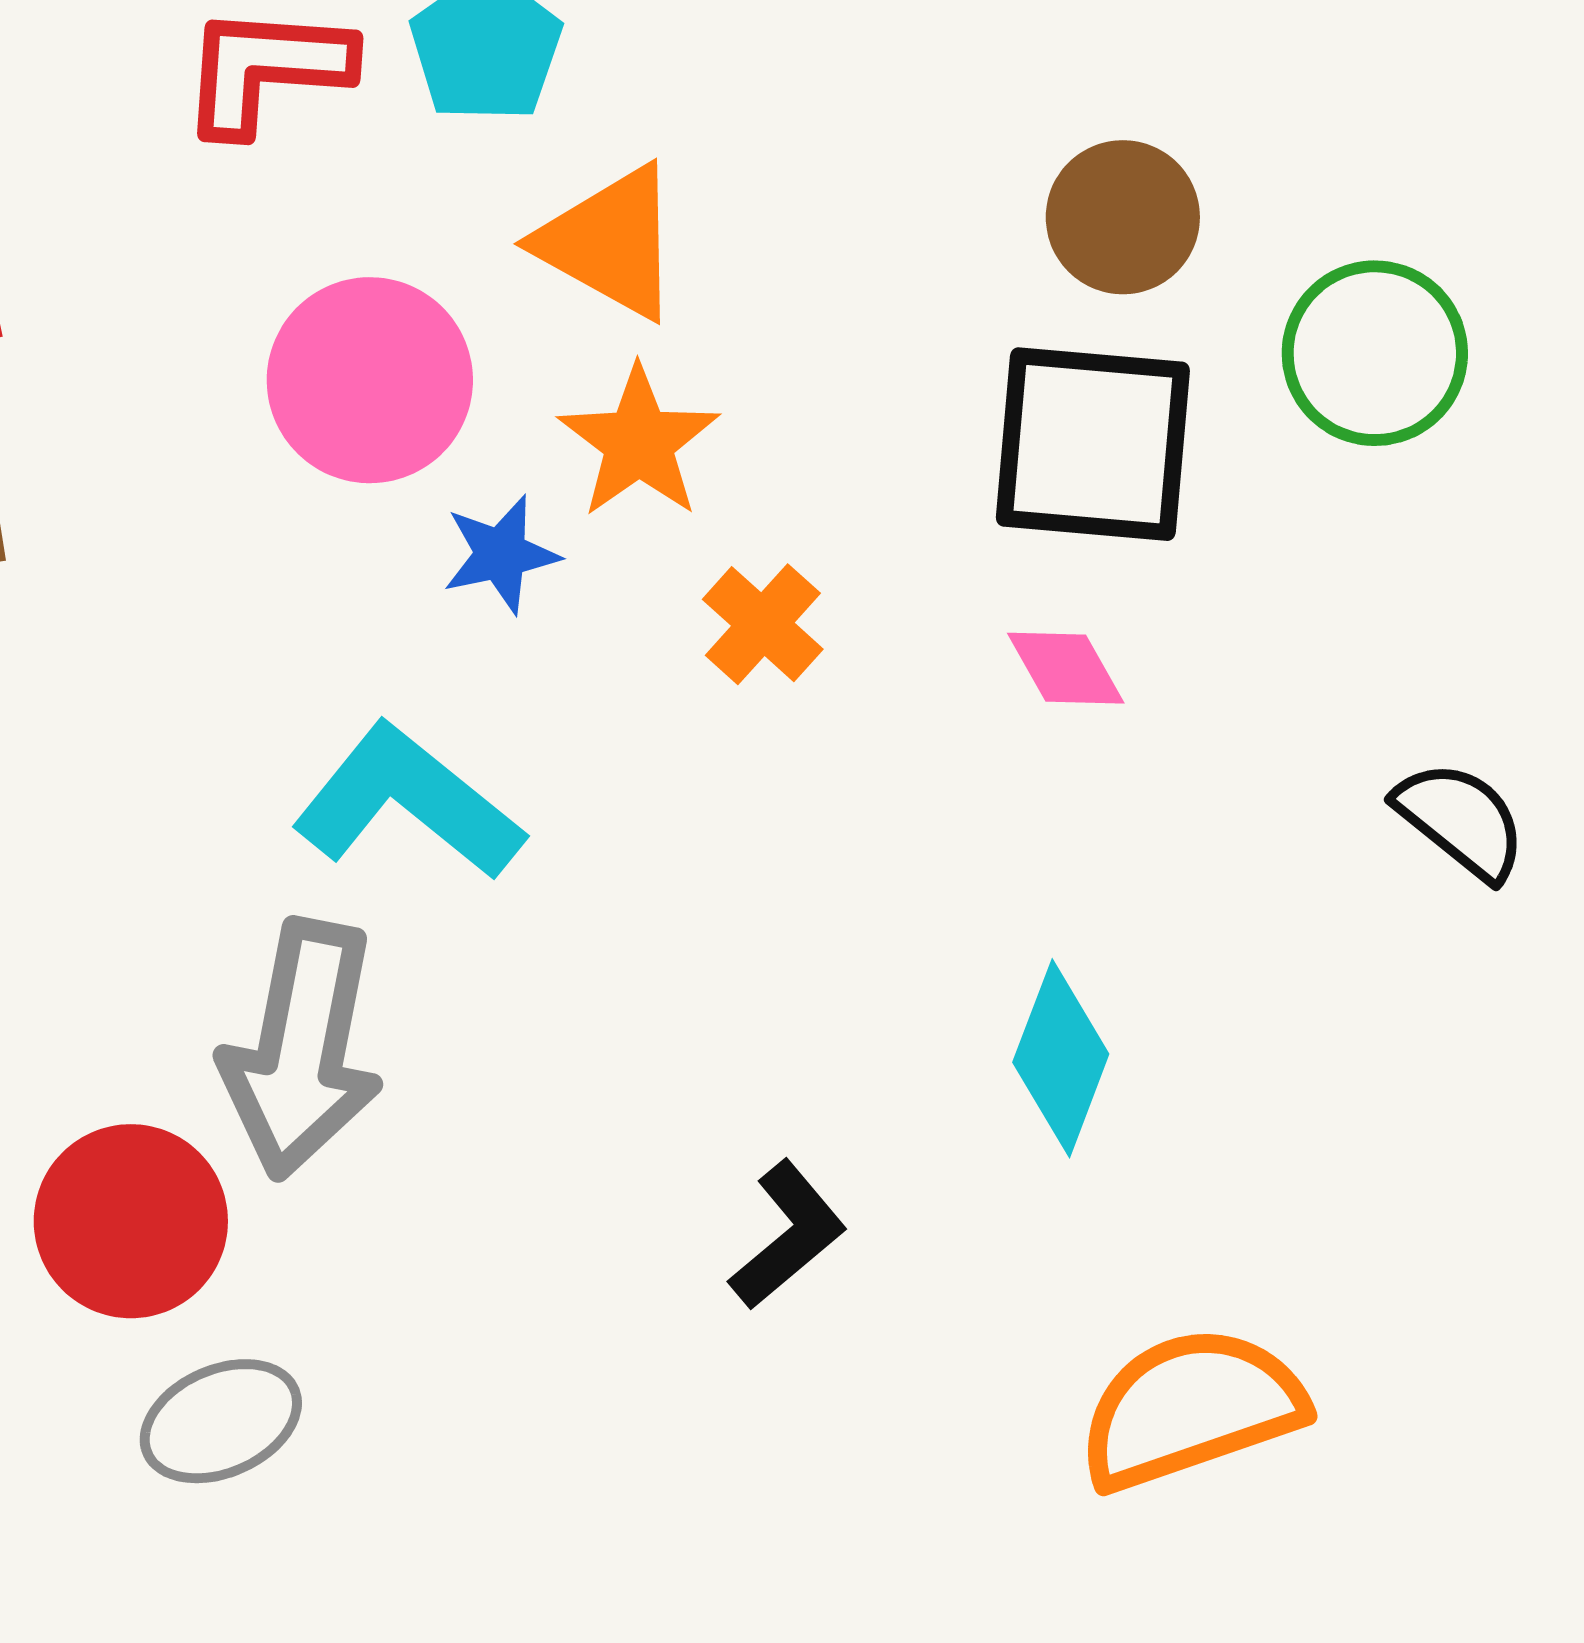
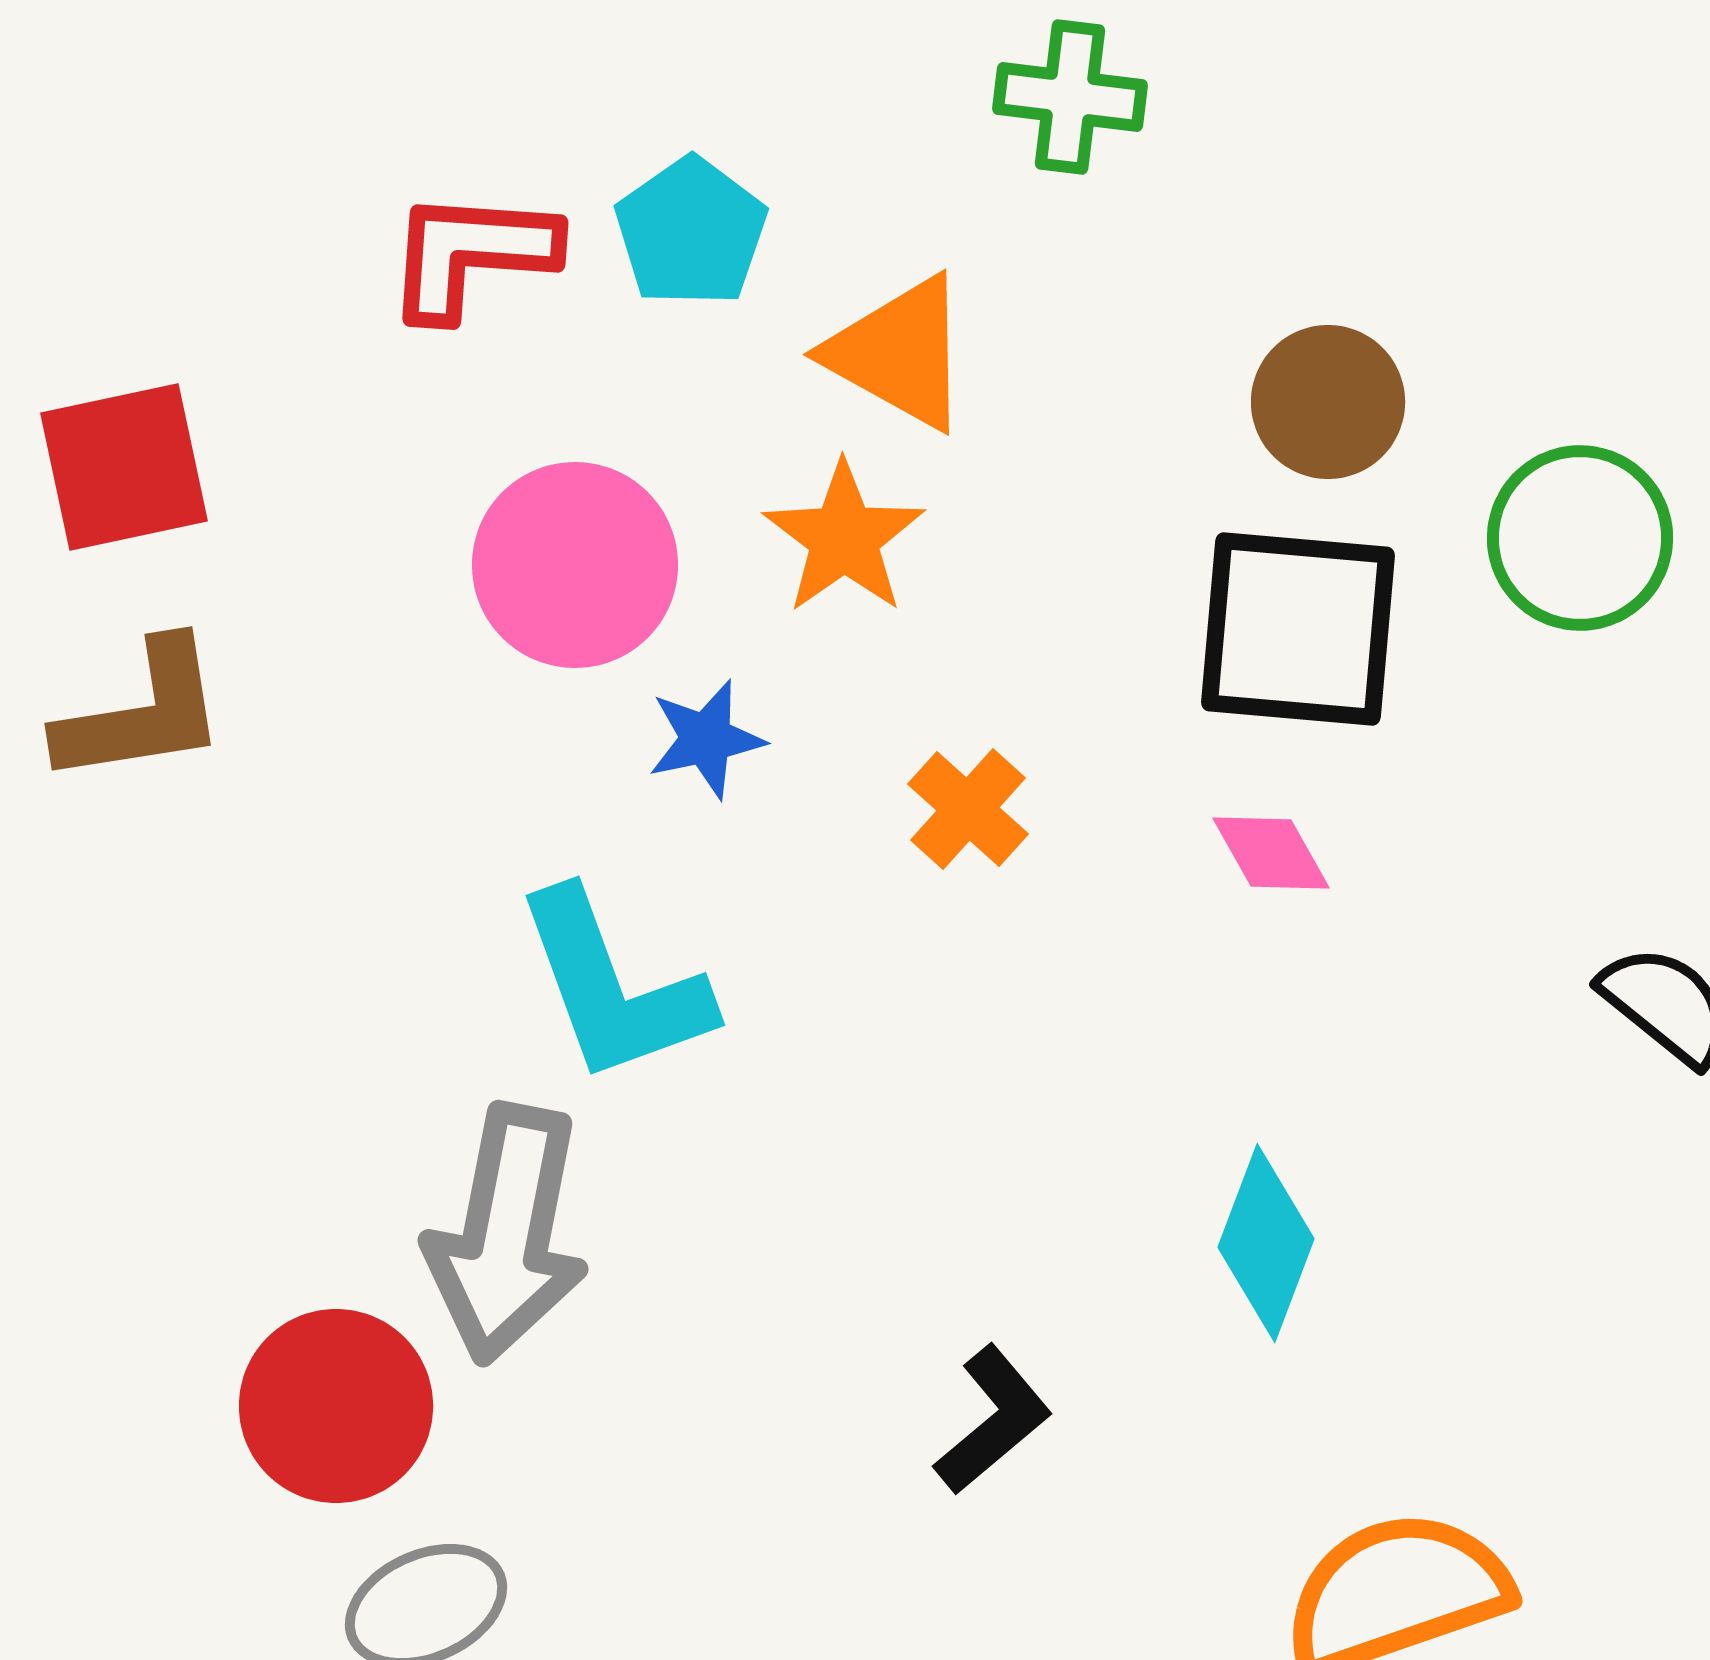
orange triangle: (610, 242) -> (899, 353), moved
orange star: (639, 442) -> (844, 538), moved
cyan L-shape: (408, 802) -> (613, 987), turned -149

